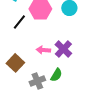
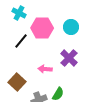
purple cross: (63, 49) -> (69, 58), moved

